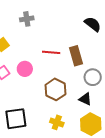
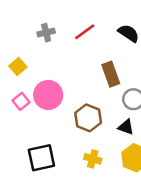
red line: (51, 52) -> (85, 32), moved, turned -36
pink circle: (25, 69) -> (48, 95), size x1.5

